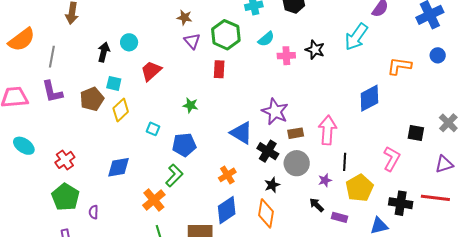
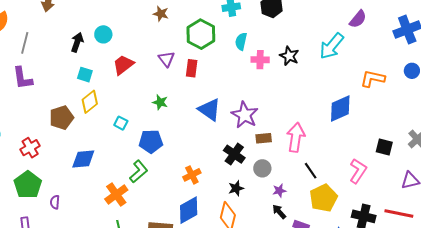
cyan semicircle: (266, 39) -> (241, 41), turned 138
purple triangle: (192, 41) -> (167, 59), moved
brown pentagon: (92, 99) -> (61, 118), moved
blue triangle: (241, 133) -> (209, 110), moved
black line: (345, 162) -> (311, 171), turned -42
gray circle: (297, 163) -> (262, 168), size x0.7
purple star: (325, 180) -> (279, 191), moved

